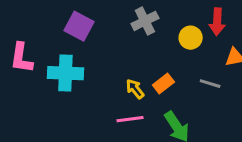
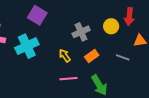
gray cross: (145, 21) -> (81, 32), moved
cyan cross: (65, 73) -> (27, 46), turned -30
yellow arrow: (135, 89) -> (65, 56), moved

